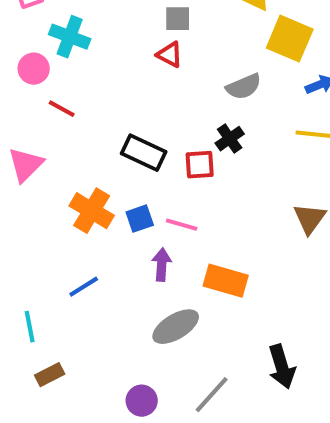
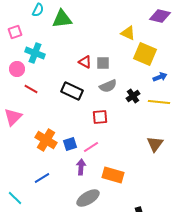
gray square: (178, 19) -> (103, 63), moved
gray semicircle: (244, 87) -> (108, 86), moved
black cross: (230, 139) -> (133, 96), moved
black rectangle: (144, 153) -> (72, 91), moved
pink line: (182, 225) -> (91, 147), turned -49
cyan line: (30, 327) -> (15, 198), turned -35

